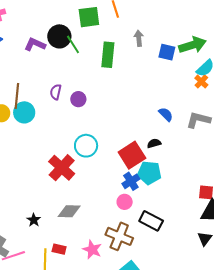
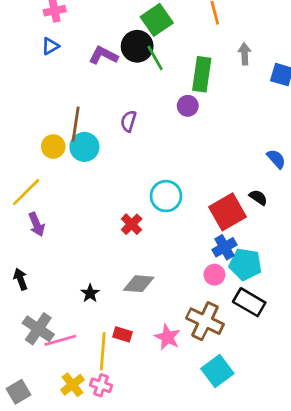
green square: (89, 17) -> (157, 20), moved, turned -30
purple circle: (78, 99) -> (188, 106), moved
black semicircle: (154, 143) -> (258, 197), turned 48
red cross: (62, 168) -> (132, 224), size x0.6
cyan pentagon: (149, 173) -> (245, 264), moved

